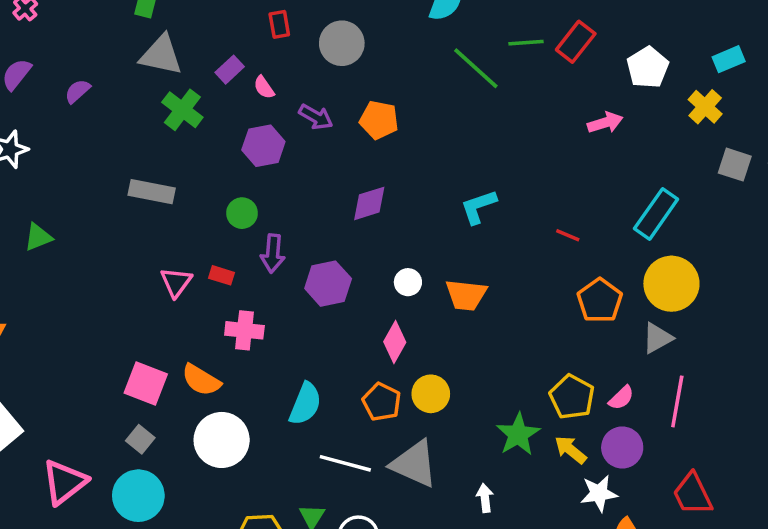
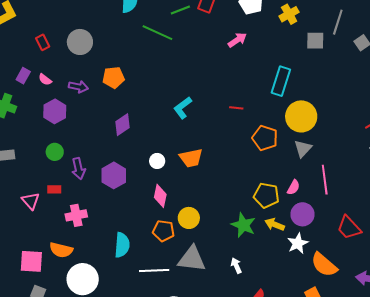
yellow cross: (705, 107) -> (289, 14), turned 36

